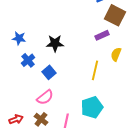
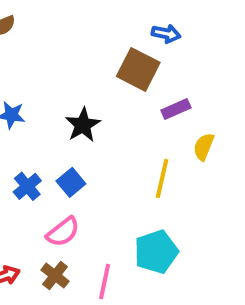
brown square: (115, 15) -> (138, 69), moved
black star: (55, 43) -> (83, 125), turned -30
blue cross: (28, 60) -> (27, 186), moved

